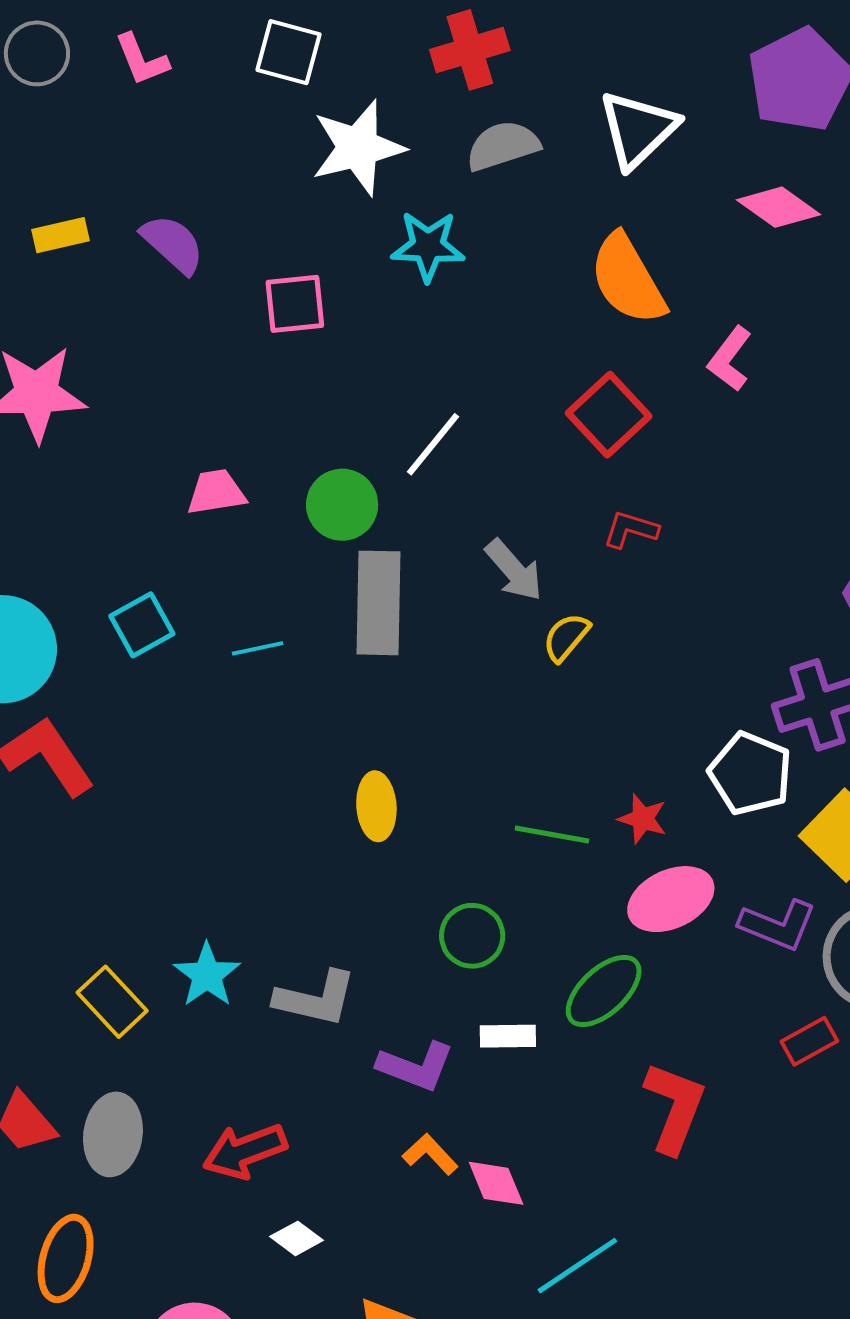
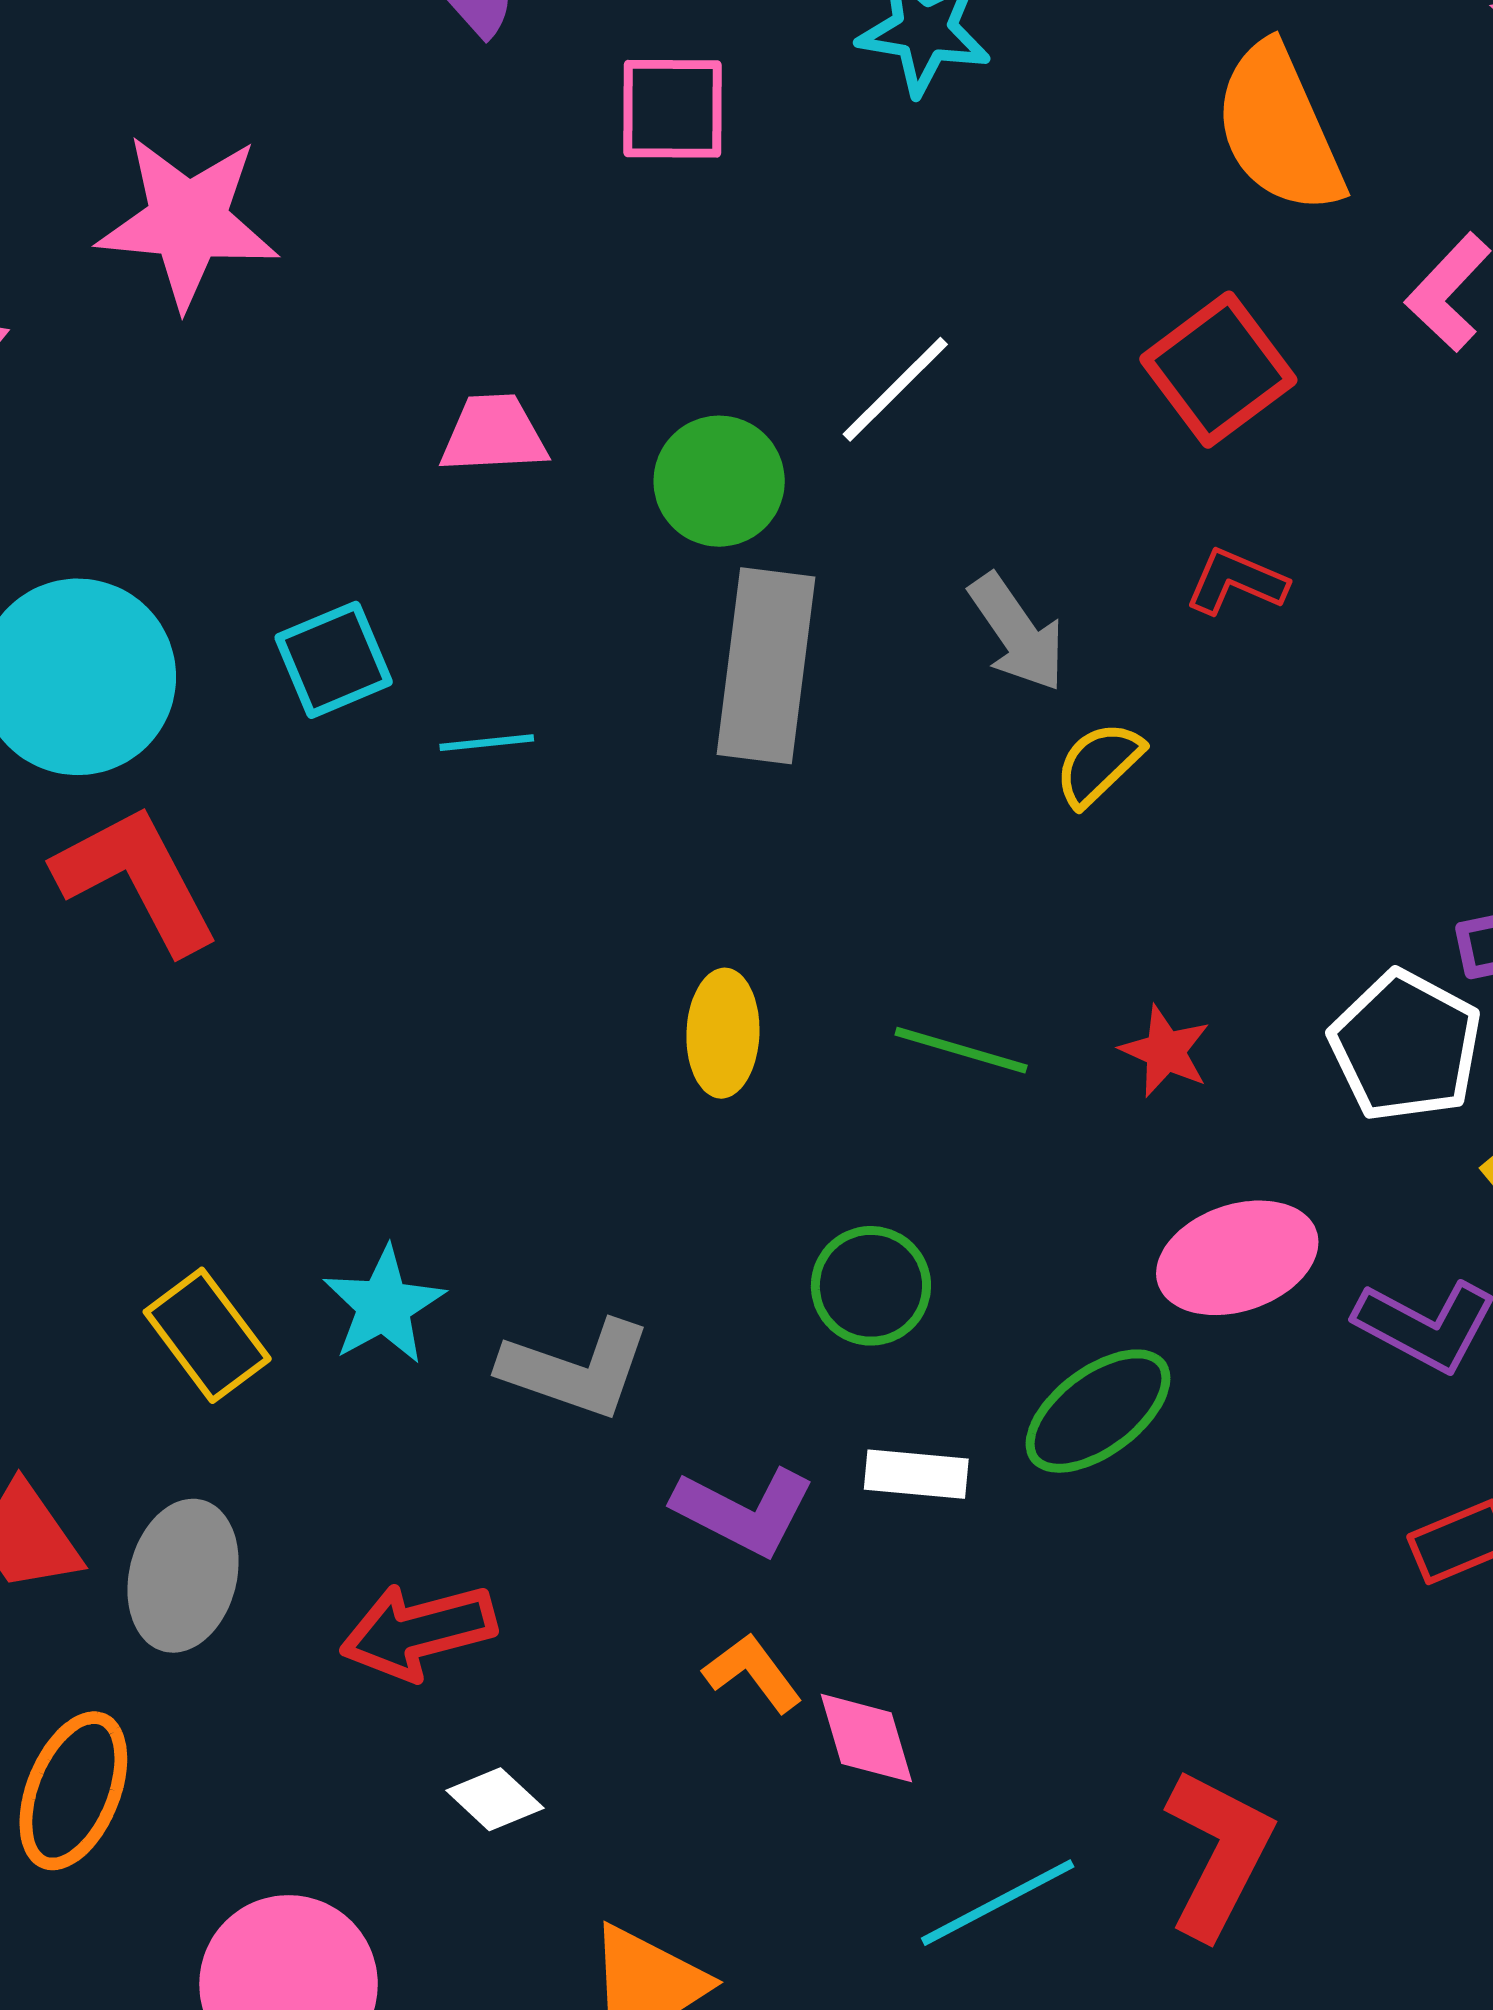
cyan line: (258, 648) -> (487, 743), moved
red star: (643, 819) -> (1165, 1051), moved
green line: (552, 835) -> (961, 1050), moved
red L-shape: (675, 1107) -> (1219, 1853), moved

